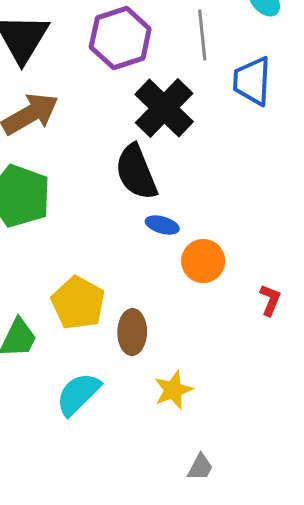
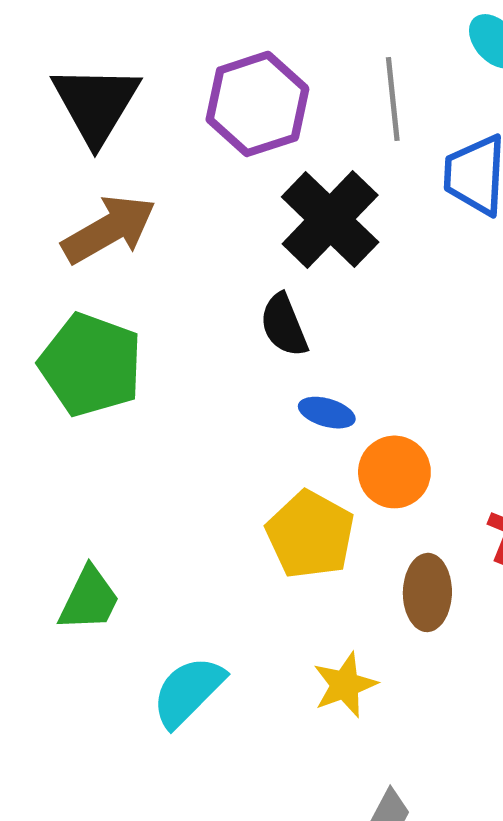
black semicircle: (136, 172) -> (284, 325), size x0.7
yellow pentagon: (78, 303) -> (310, 535), moved
brown ellipse: (132, 332) -> (427, 592), moved

